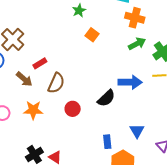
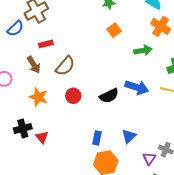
green arrow: (137, 44) -> (143, 50), moved
red rectangle: (40, 63) -> (46, 44), moved
brown arrow: (24, 79) -> (34, 65), moved
orange star: (33, 110) -> (38, 97), moved

